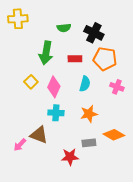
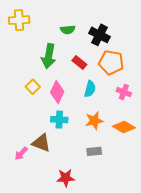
red rectangle: (75, 59) -> (79, 62), turned 40
orange diamond: (114, 135) -> (124, 127), moved
red star: (70, 157) -> (66, 178), moved

